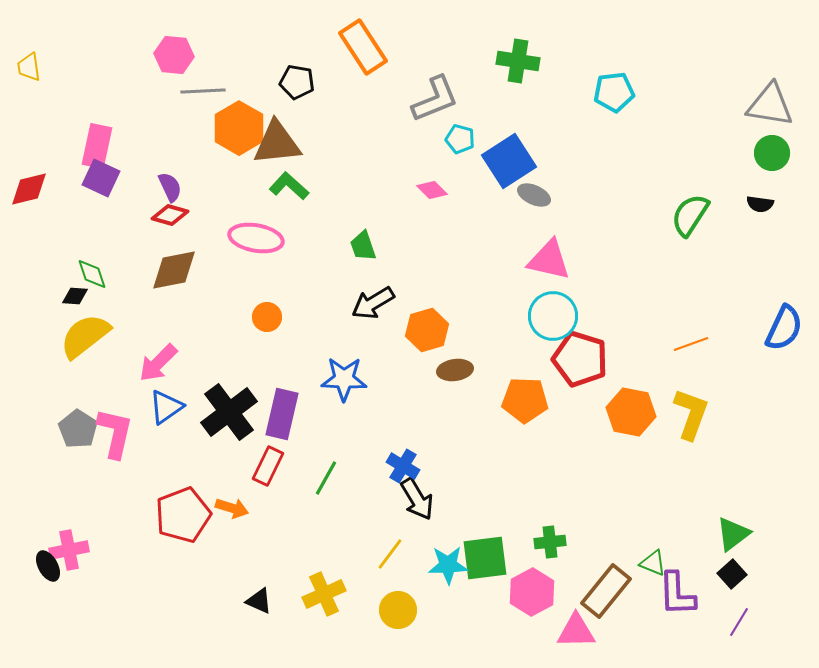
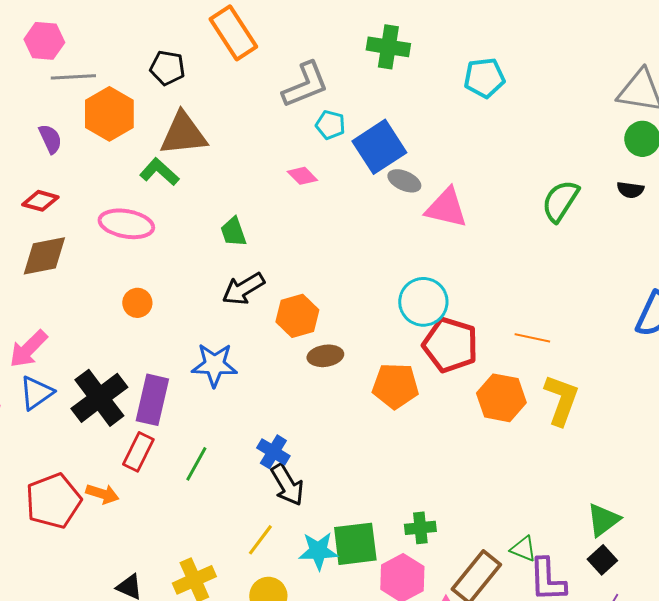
brown triangle: (277, 143) -> (183, 134), moved
purple semicircle: (170, 187) -> (50, 139), moved
pink triangle: (549, 260) -> (446, 208), moved
orange line: (691, 344) -> (532, 338), moved, turned 32

